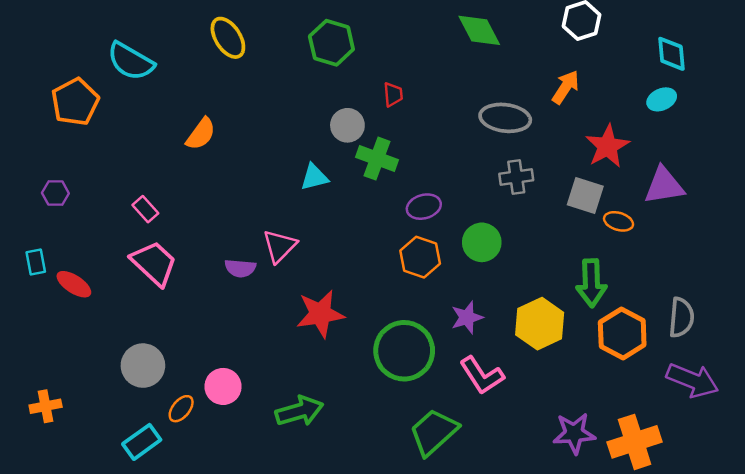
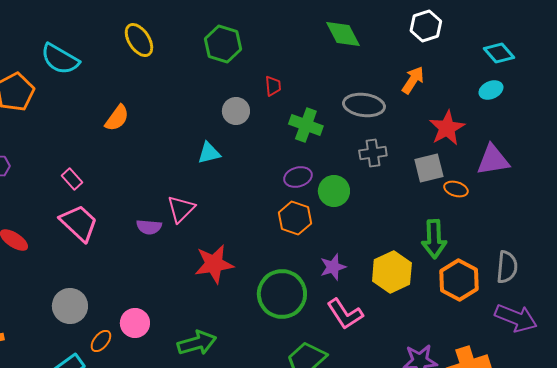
cyan diamond: (671, 54) -> (499, 53), turned -36
green cross: (377, 159) -> (306, 125), moved
gray square: (585, 196) -> (429, 168), turned -32
green circle: (482, 242) -> (334, 191), moved

